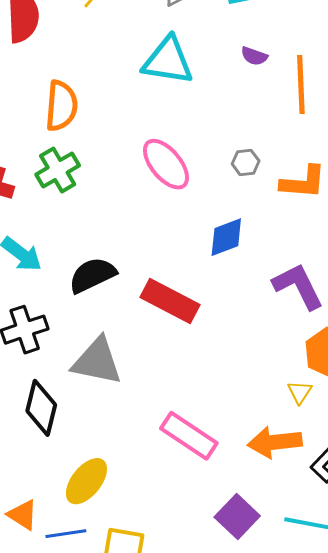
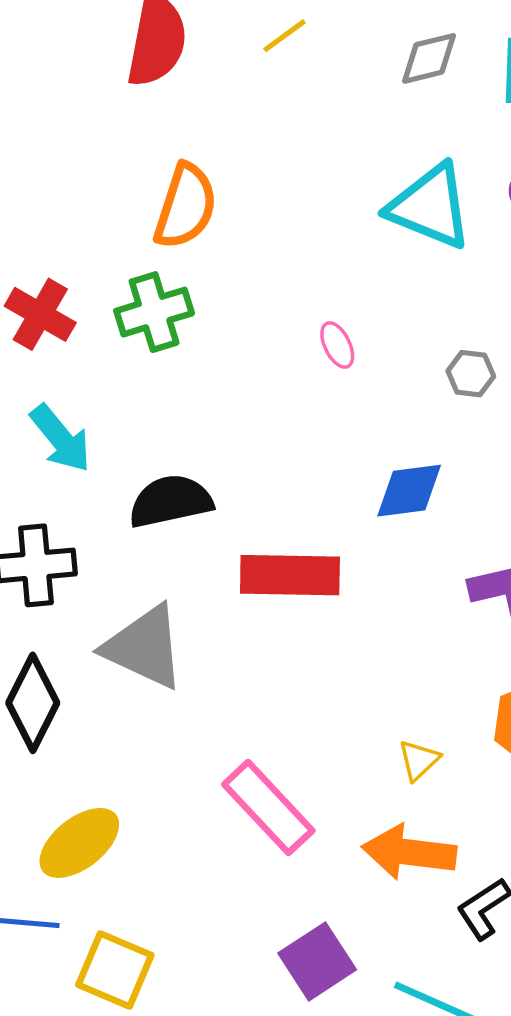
cyan triangle: (168, 61) -> (430, 207), moved
pink ellipse: (166, 164) -> (337, 345), size x0.5
red rectangle: (170, 301) -> (290, 575), turned -40
yellow triangle: (300, 392) -> (419, 760), moved

